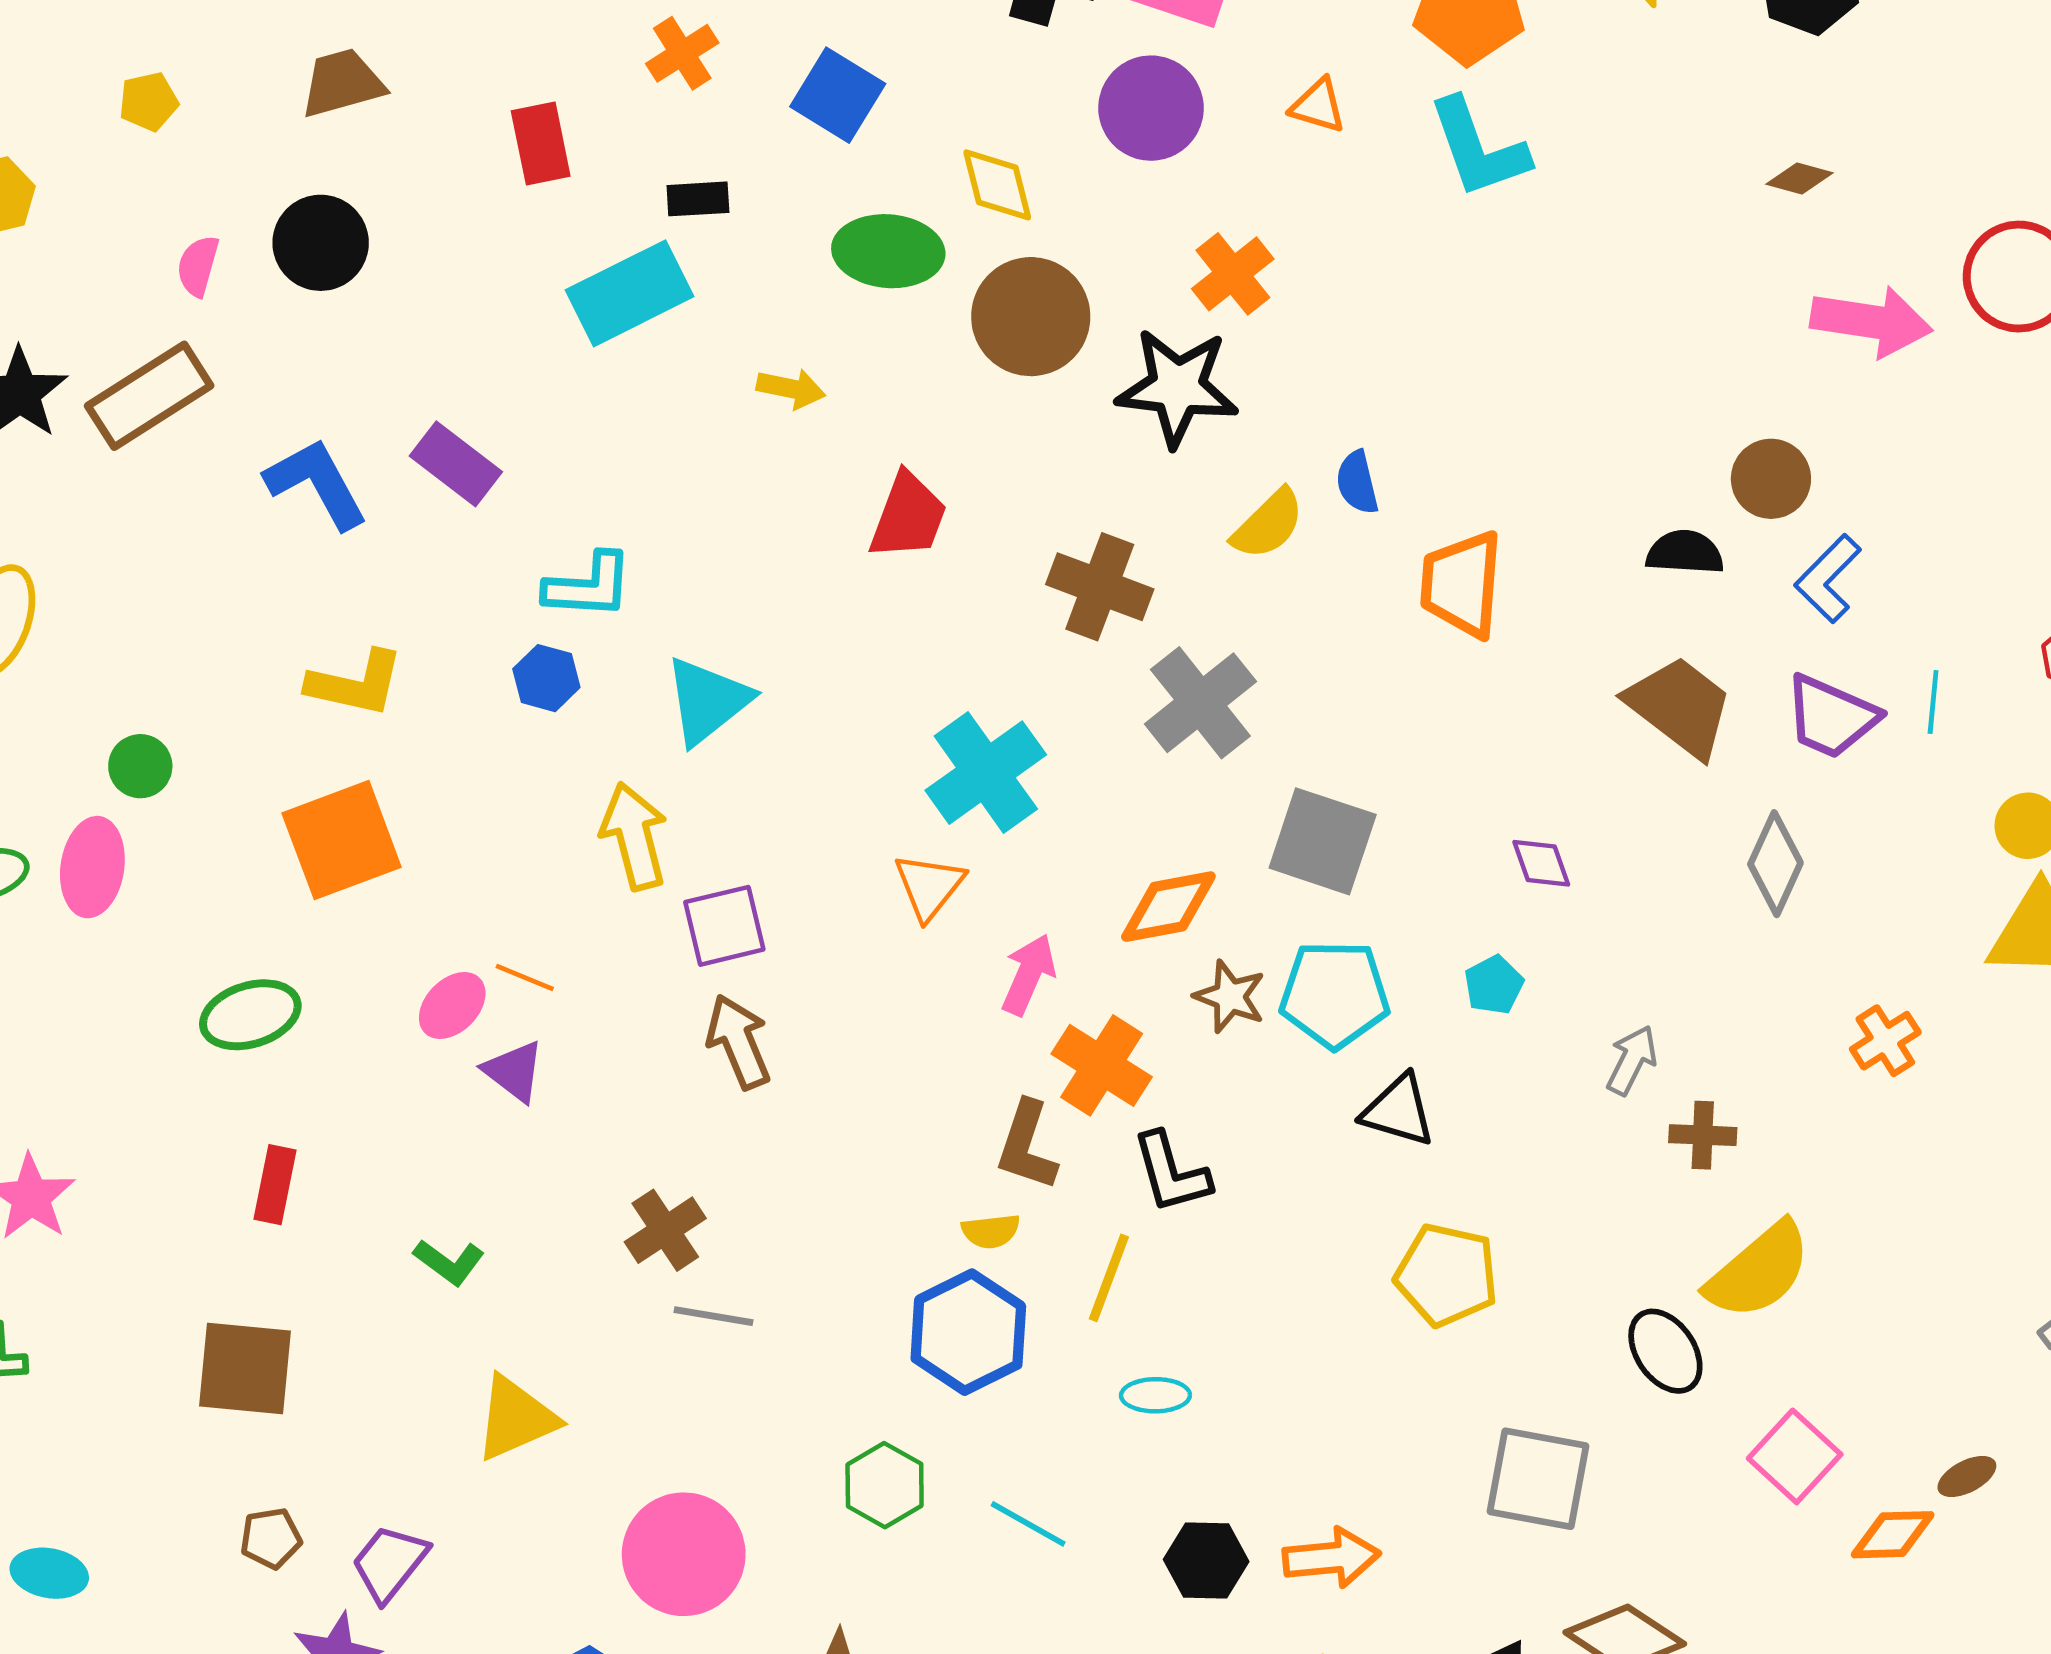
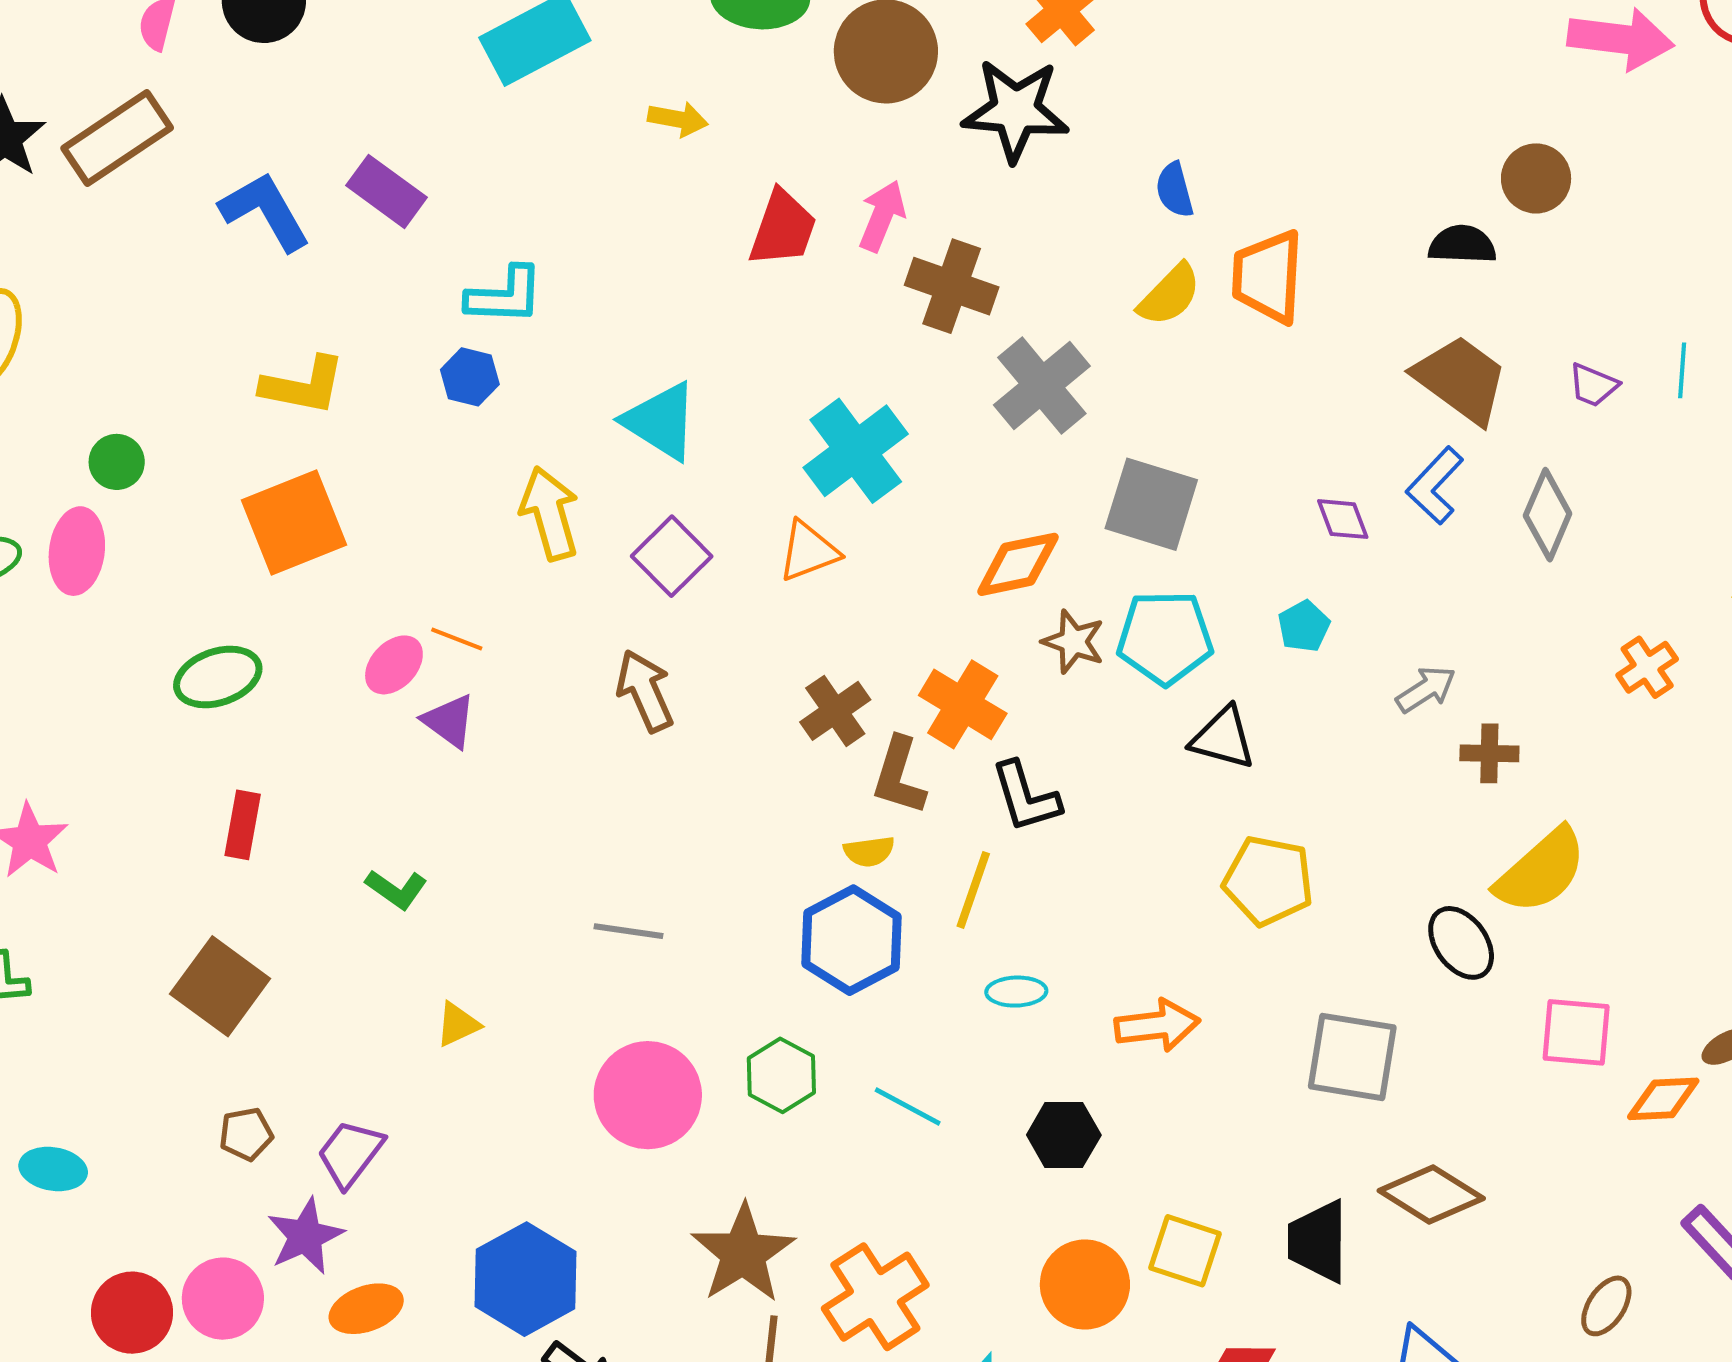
yellow semicircle: (1268, 524) -> (1170, 295), moved
blue L-shape: (1828, 579) -> (1435, 486), moved
cyan triangle: (707, 701) -> (661, 421), moved, turned -48
purple trapezoid: (1831, 717) -> (1593, 385), size x0.6
orange triangle: (929, 886) -> (808, 551), turned 32
purple square: (724, 926) -> (672, 556), moved, turned -30
pink arrow: (1029, 975) -> (882, 216), moved
gray arrow: (1632, 1060) -> (1426, 689), turned 32
brown cross: (665, 1230) -> (835, 711), moved
brown square: (245, 1369) -> (220, 986), turned 32
yellow triangle: (516, 1418) -> (458, 1024), size x0.6
pink square: (1795, 1456) -> (1576, 1032), turned -36
pink circle: (684, 1554) -> (648, 1095), moved
orange arrow: (1331, 1558) -> (1157, 1025), moved

